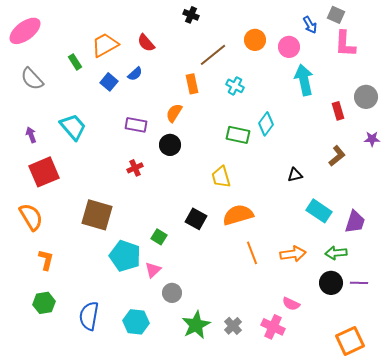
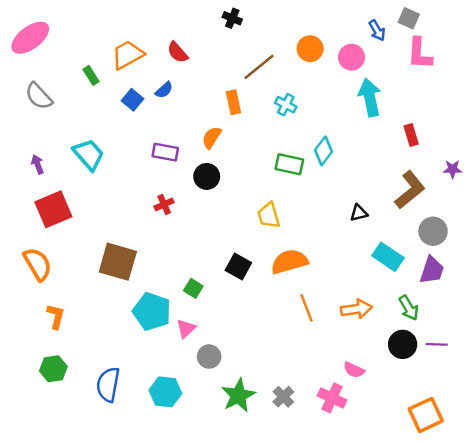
gray circle: (366, 97) -> (433, 231), moved
brown L-shape: (337, 156) -> (410, 190), size x1.5
green arrow: (336, 253) -> (409, 308), turned -115

